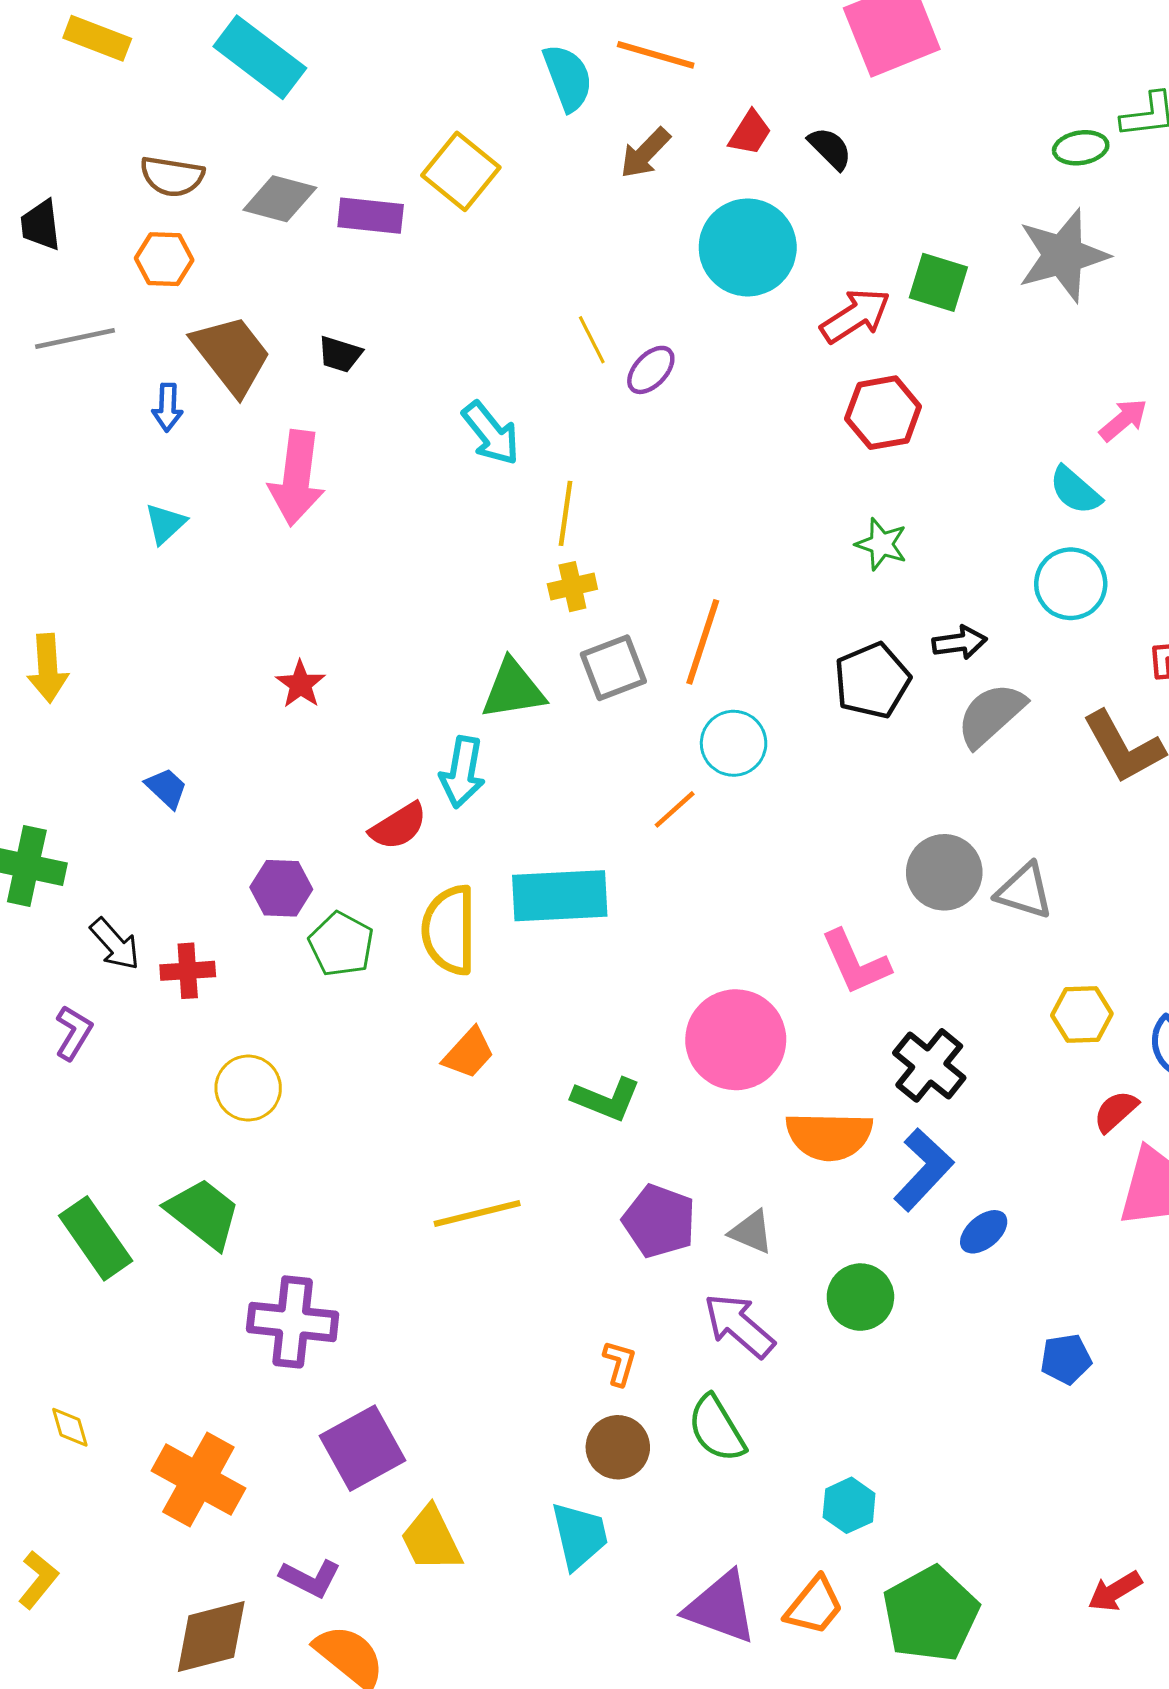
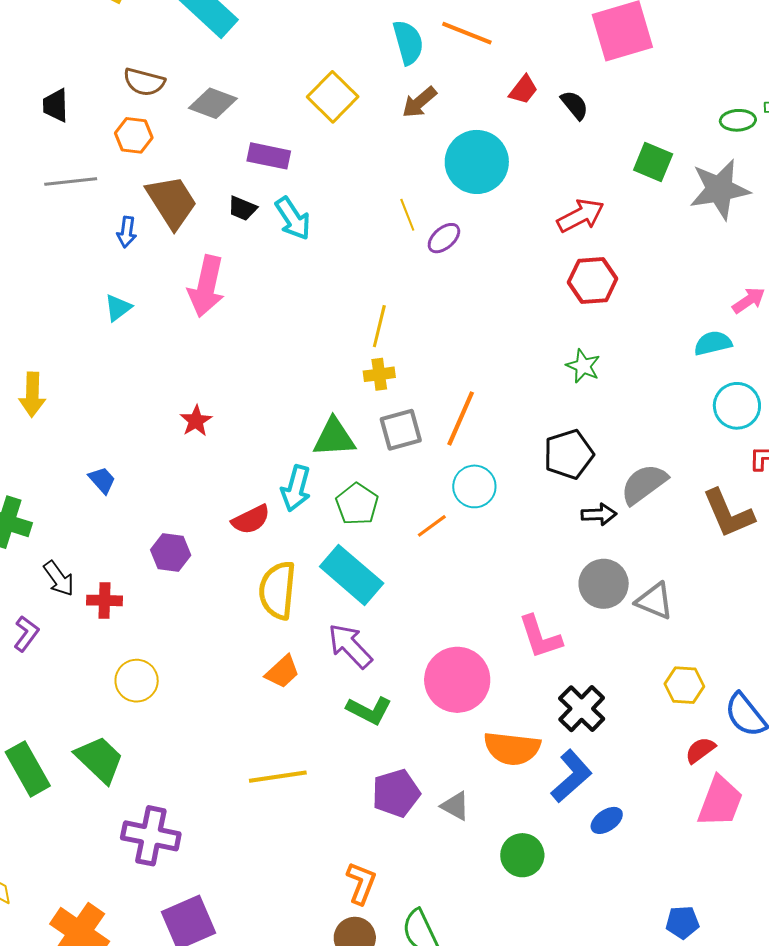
brown arrow: (645, 153) -> (419, 102), moved
purple rectangle: (371, 216) -> (269, 156), moved
cyan circle: (748, 247) -> (477, 162), moved
green square: (938, 282) -> (653, 162), moved
cyan arrow: (491, 433) -> (293, 219), moved
cyan semicircle: (1075, 490) -> (713, 343), turned 120
cyan circle: (1071, 584) -> (737, 406), moved
black arrow: (960, 642) -> (599, 514), moved
cyan rectangle: (560, 896) -> (352, 575), turned 38
green pentagon: (341, 944) -> (357, 504), moved
purple pentagon: (659, 1221) -> (396, 793), turned 30
purple arrow: (739, 1326) -> (350, 646), moved
blue pentagon: (1066, 1359) -> (682, 922), moved
orange L-shape: (620, 1363) -> (361, 883), size x1.4

